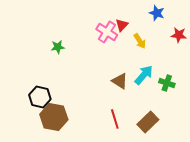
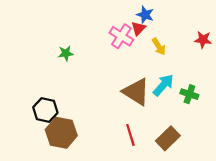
blue star: (157, 13) -> (145, 15), moved
brown triangle: (120, 81) -> (136, 92), size x1.5

